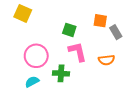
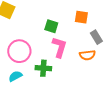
gray rectangle: (116, 32) -> (96, 37), moved
pink L-shape: (78, 52) -> (59, 47), turned 30

